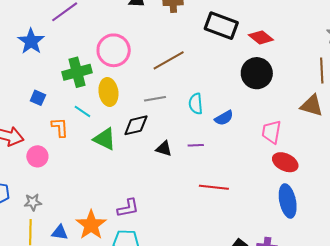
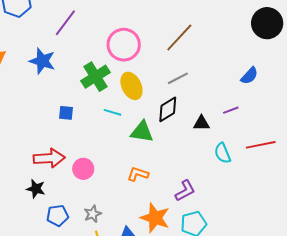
cyan semicircle: (196, 104) -> (223, 153), moved
orange L-shape: (60, 127) -> (138, 174), moved, turned -50

